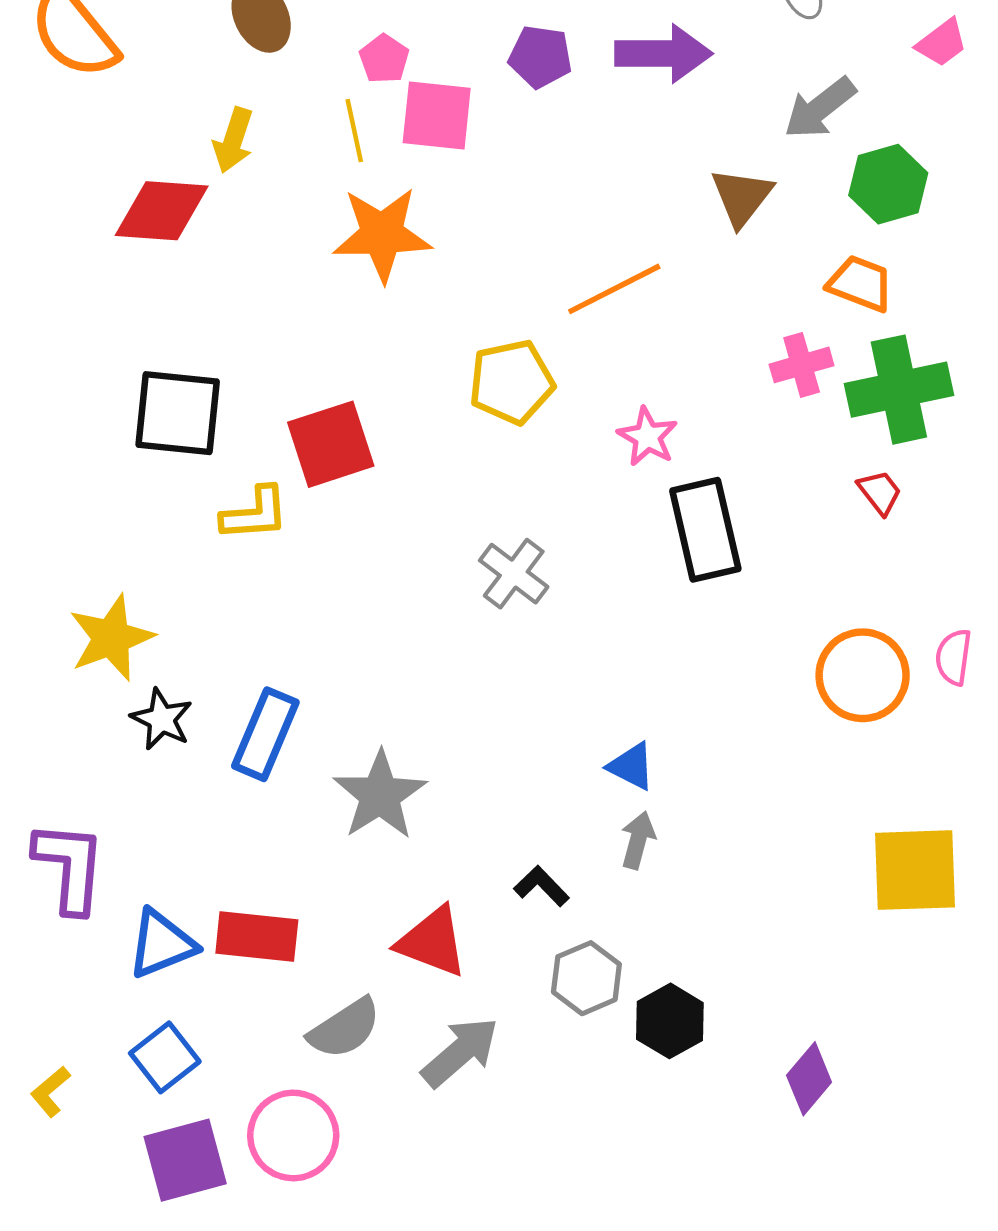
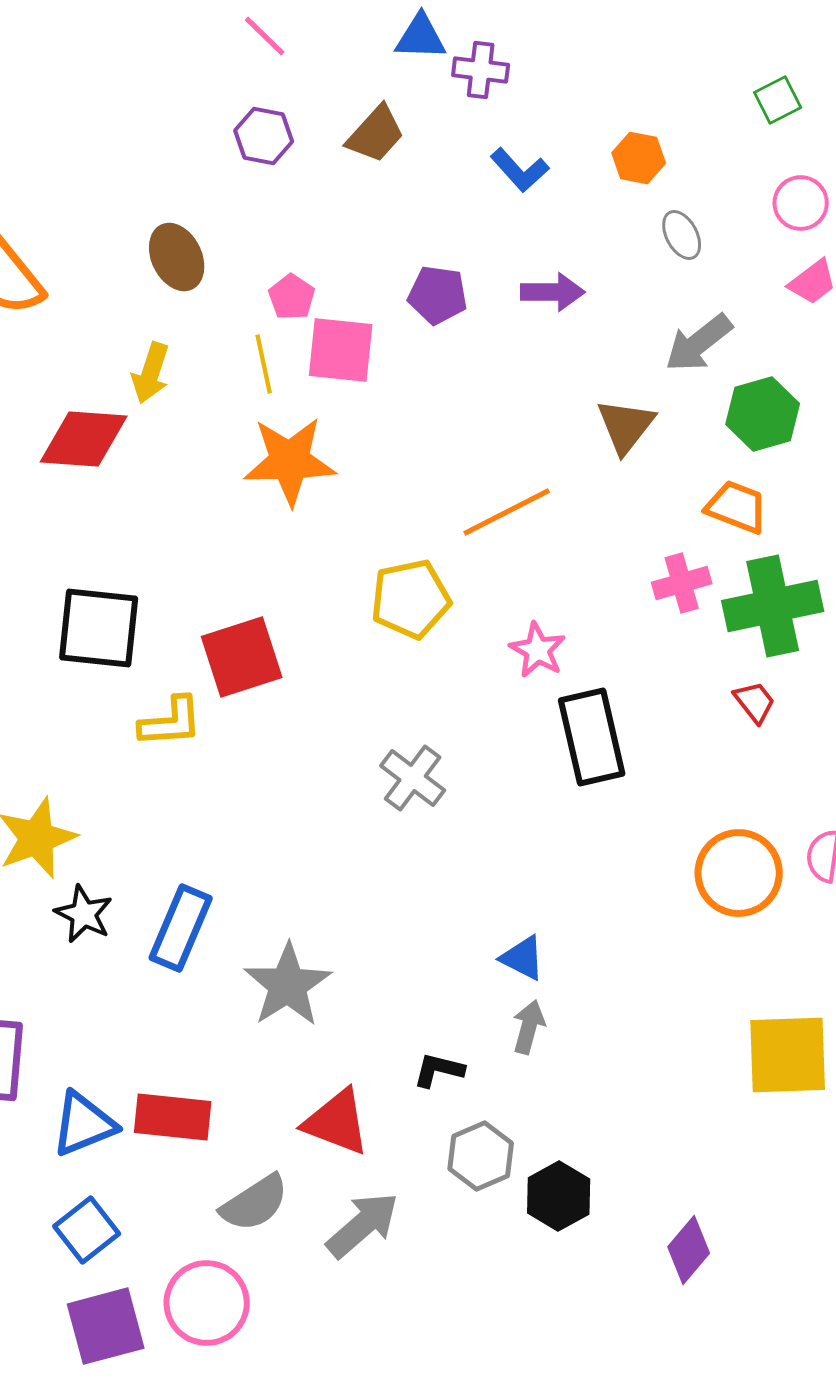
purple arrow: (664, 54) -> (553, 292), size x0.7
black L-shape: (542, 886) -> (439, 1070), turned -32

